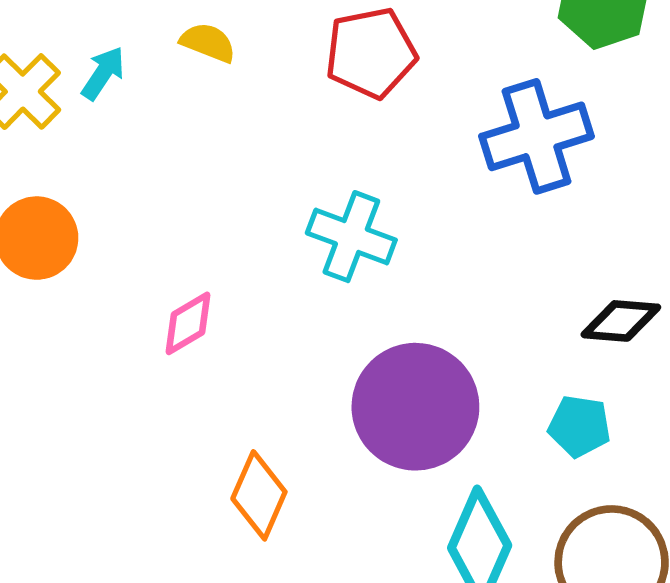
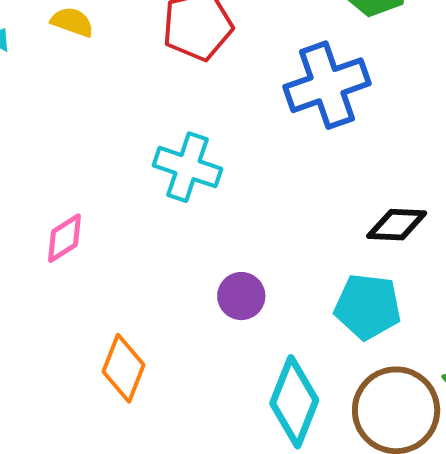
purple circle: (415, 407) -> (241, 296), size x0.5
cyan pentagon: (579, 426) -> (368, 307), size x1.4

